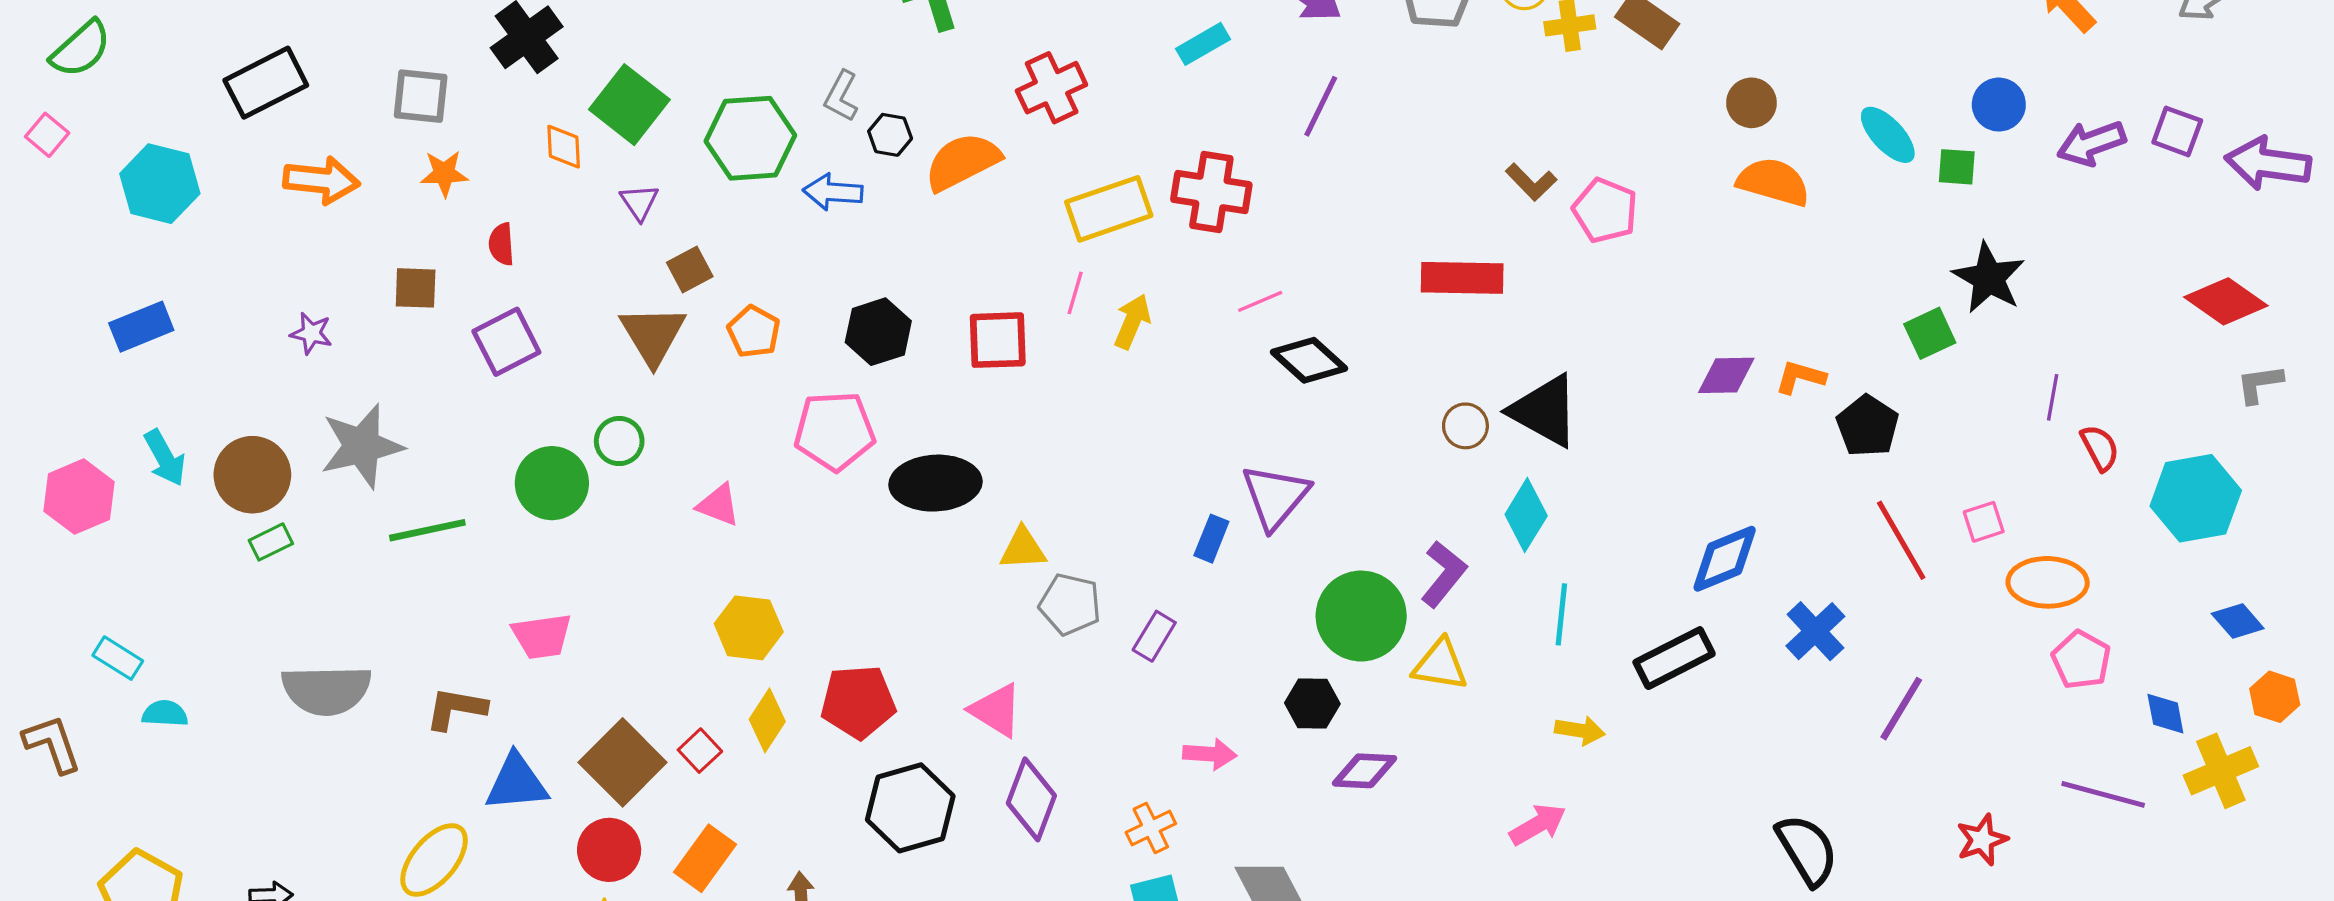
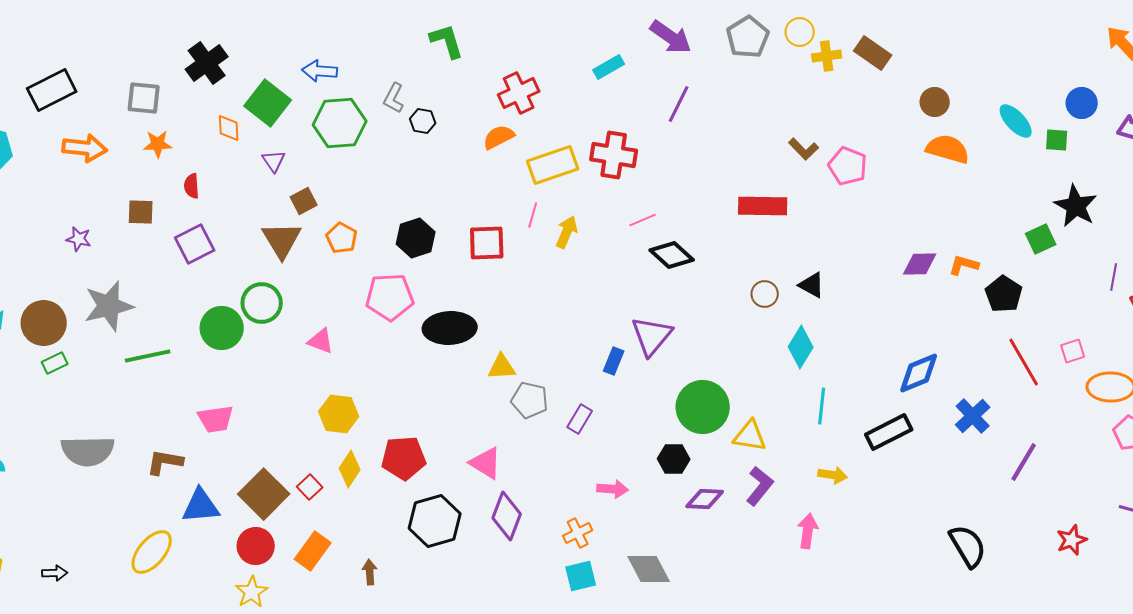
orange semicircle: (962, 162) -> (499, 137), moved, size x0.7
blue arrow: (833, 192) -> (320, 71), moved
black triangle: (1545, 411) -> (812, 285), size x0.6
green circle: (619, 441) -> (262, 303), size x1.4
purple L-shape: (1444, 574) -> (760, 486), moved
pink arrow: (1538, 825) -> (808, 531), turned -52

